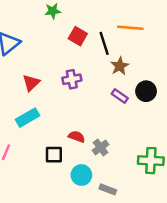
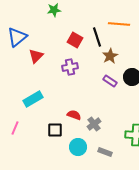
red square: (78, 36) -> (75, 40), moved
red triangle: (31, 83) -> (36, 56), moved
gray rectangle: (108, 189) -> (105, 152), moved

